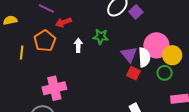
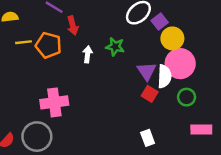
red arrow: (63, 22) -> (73, 25), turned -91
orange pentagon: (45, 41) -> (48, 45), turned -30
yellow line: (22, 53) -> (24, 42), moved, turned 72
yellow circle: (172, 55) -> (172, 38), moved

